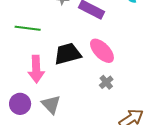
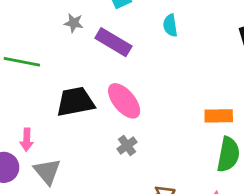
pink arrow: (36, 69) -> (27, 140), moved, size x0.6

